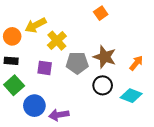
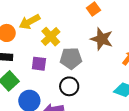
brown star: (105, 57) -> (102, 39), moved
black circle: (103, 85) -> (69, 86), moved

